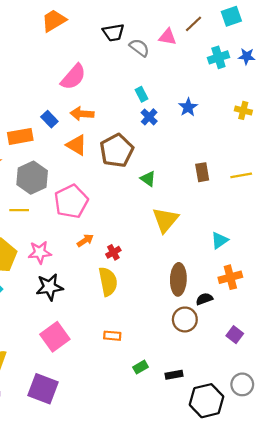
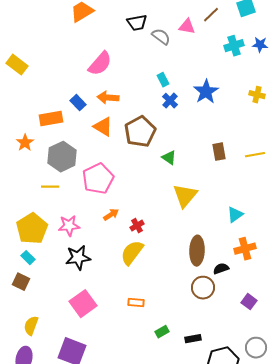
blue star: (188, 107) -> (206, 92), size x1.4
yellow semicircle: (108, 282) -> (132, 253), turned -132

